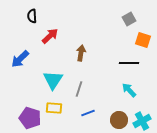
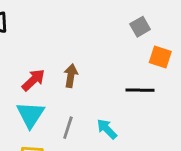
red arrow: (50, 36) -> (33, 80), moved
cyan arrow: (129, 90) -> (107, 129), moved

